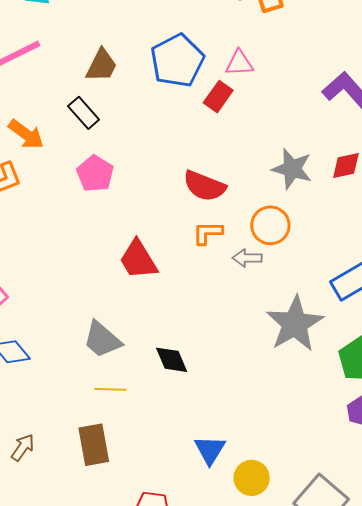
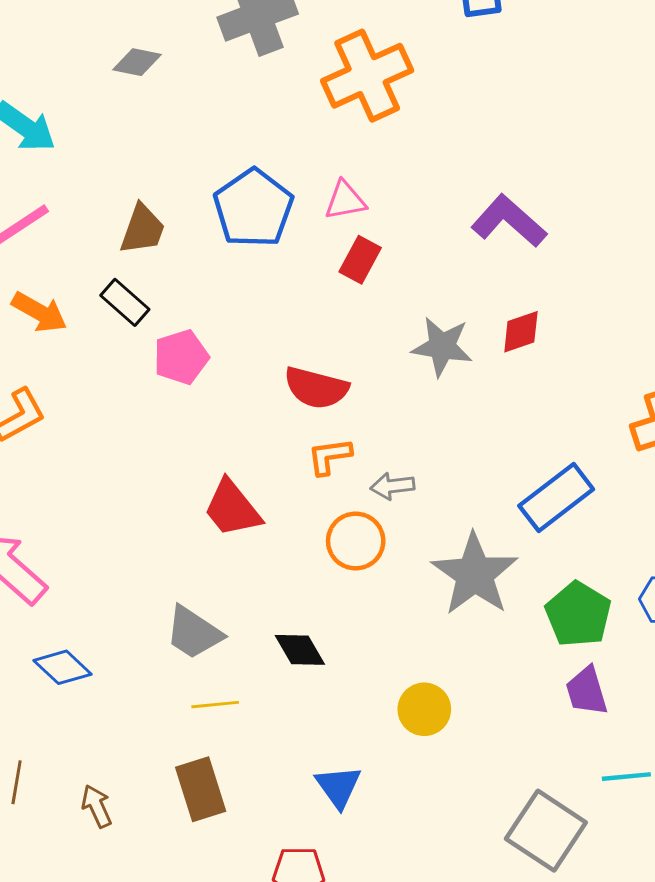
red rectangle: (218, 97) -> (360, 260), moved
orange arrow: (26, 134) -> (39, 312), moved
pink pentagon: (95, 174) -> (181, 357), moved, turned 30
orange circle: (270, 225) -> (356, 541), moved
brown arrow: (23, 447) -> (97, 806), turned -52
blue triangle: (210, 450) -> (338, 787), moved
yellow circle: (252, 478) -> (424, 709), moved

